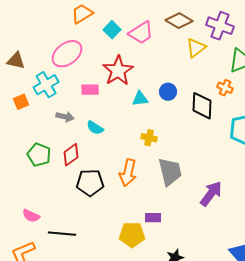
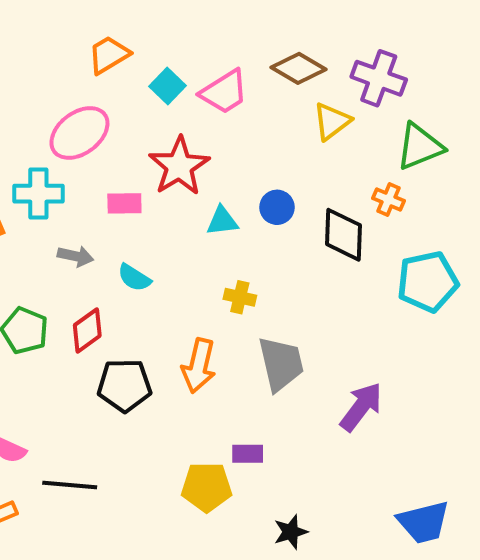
cyan cross: (46, 85) -> (38, 194), turned 30

